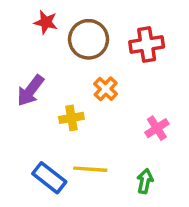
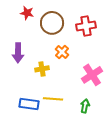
purple arrow: (30, 91) -> (18, 53), turned -36
pink cross: (157, 128) -> (92, 75), size x1.5
blue rectangle: (49, 178) -> (29, 104), turned -30

